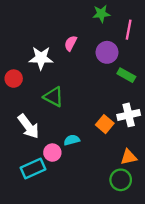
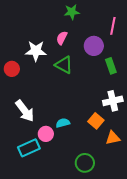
green star: (101, 14) -> (72, 12), moved
green rectangle: (126, 75) -> (111, 66), turned 42
green triangle: (54, 97) -> (64, 65), moved
orange square: (105, 124) -> (96, 121), moved
green circle: (121, 180) -> (85, 163), moved

